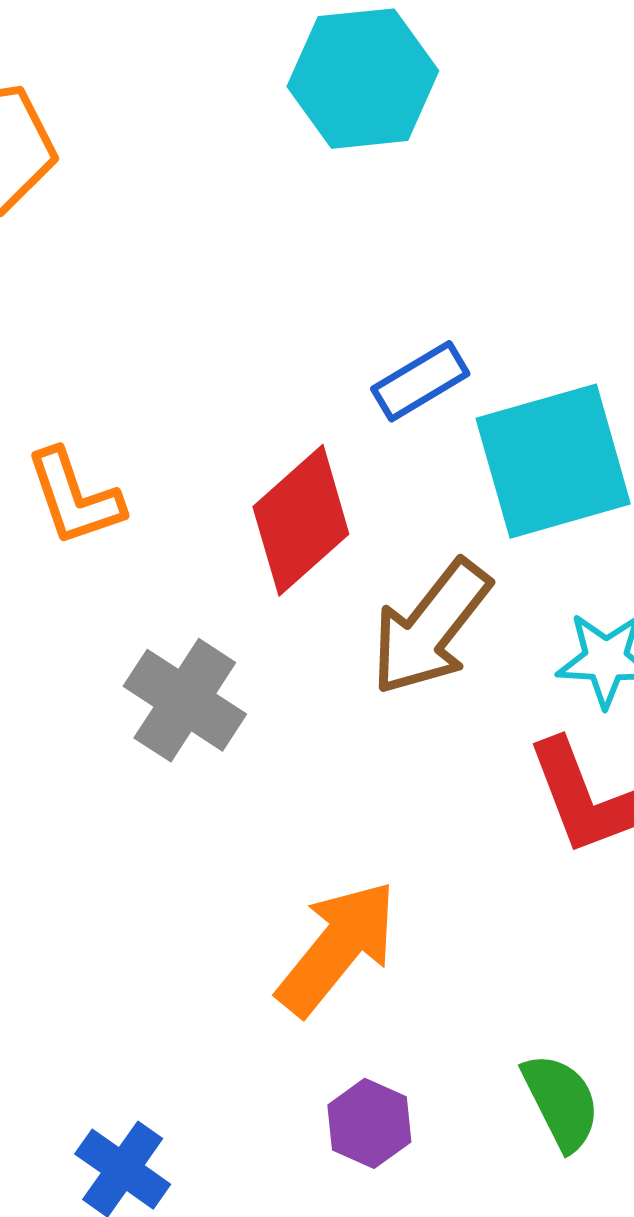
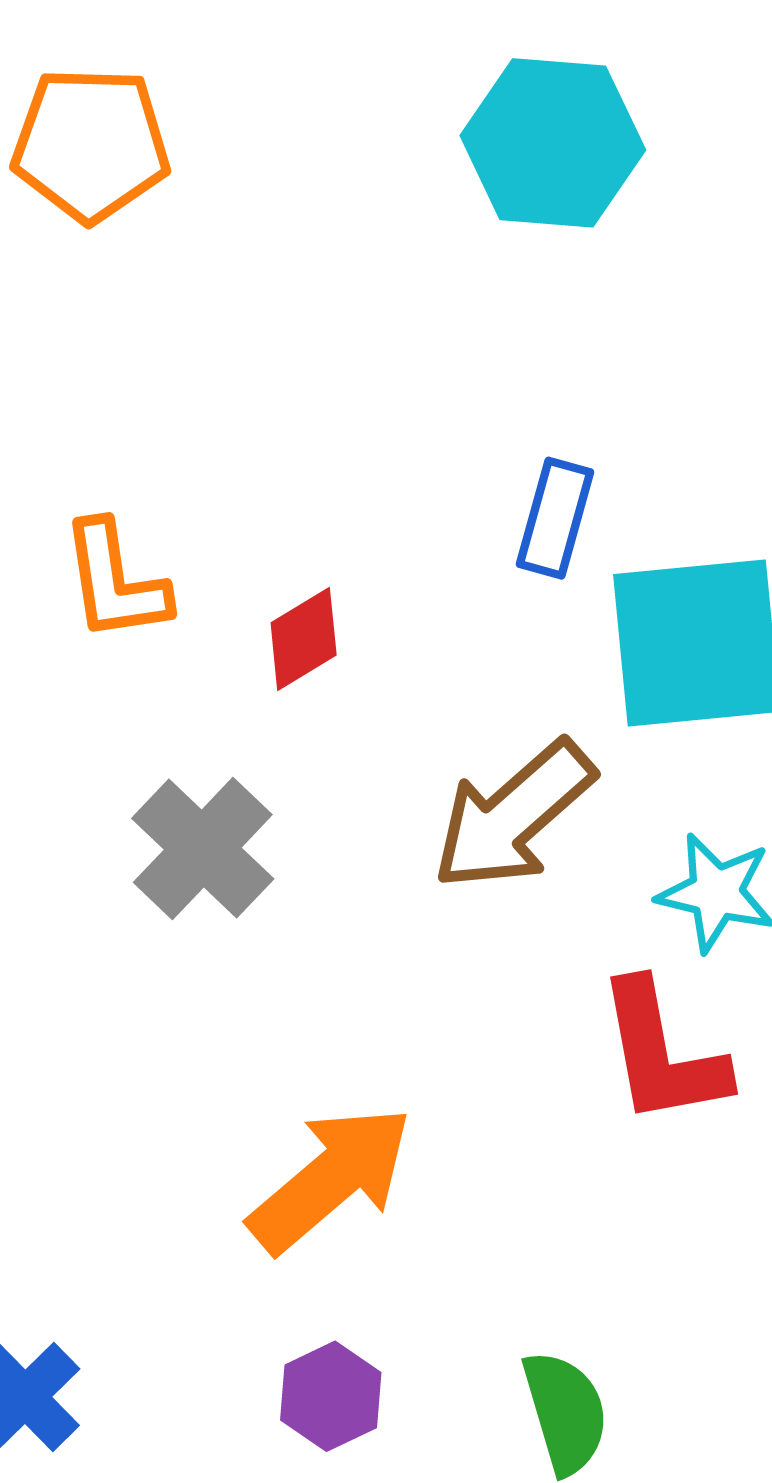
blue rectangle: (420, 381) -> (555, 518), turned -54
red diamond: (301, 520) -> (304, 639), moved, size x0.6

